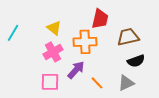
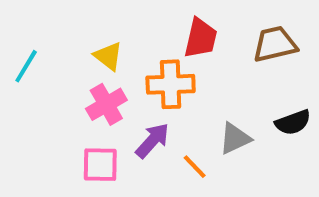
brown trapezoid: (128, 37) -> (275, 44), moved
black semicircle: (136, 61) -> (293, 122), moved
gray triangle: (126, 83) -> (235, 138), moved

